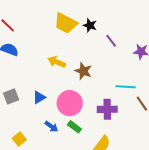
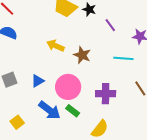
cyan line: (126, 87) -> (123, 58), moved
blue arrow: (51, 127) -> (49, 110), size x1.6

